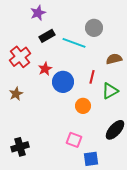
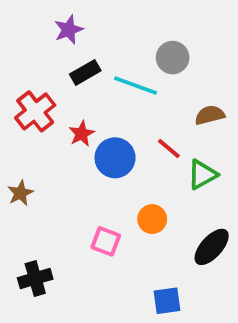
red line: (92, 77) -> (169, 149), turned -64
brown star: (16, 94) -> (20, 193), moved
orange circle: (83, 106) -> (152, 219), moved
pink square: (74, 140) -> (106, 241), moved

